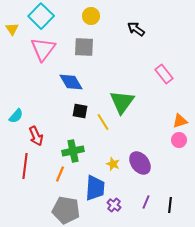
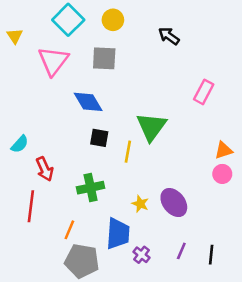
cyan square: (41, 16) -> (68, 20), moved
pink rectangle: (164, 74) -> (204, 92), turned 66
yellow line: (103, 122) -> (128, 152), turned 42
orange line: (60, 174) -> (69, 230), moved

